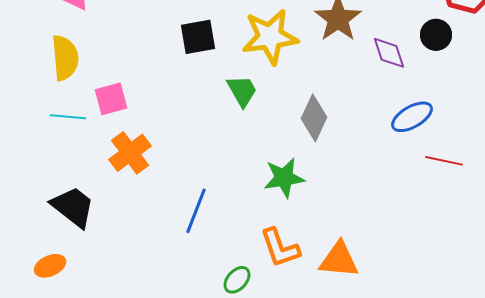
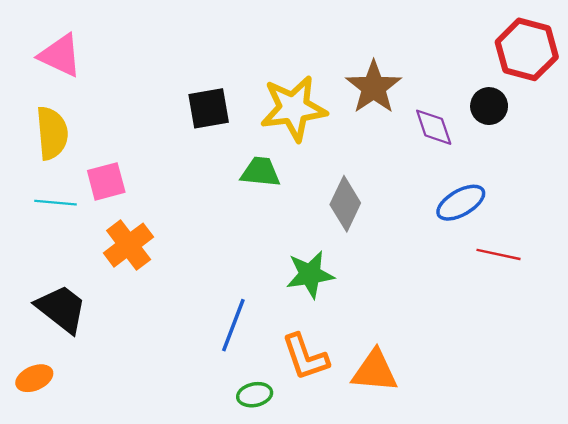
green trapezoid: (242, 91) -> (260, 172), turned -54
blue line: (196, 211) -> (233, 325), moved
green ellipse: (237, 280) -> (255, 395), turned 36

